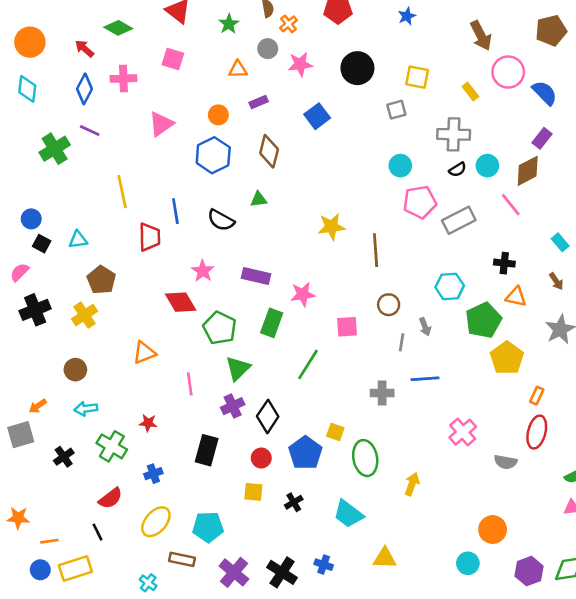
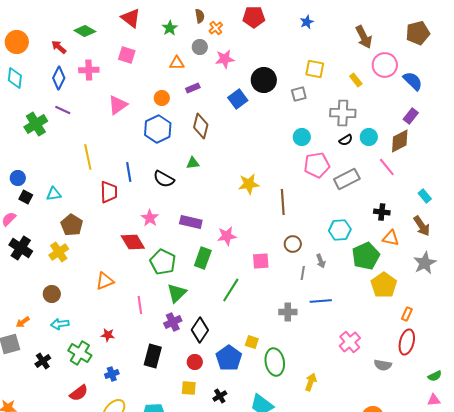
black circle: (357, 68) -> (264, 80), moved
brown arrow: (556, 281) -> (422, 226), size x1.5
black cross: (35, 310) -> (21, 248), turned -35

